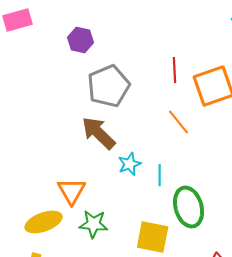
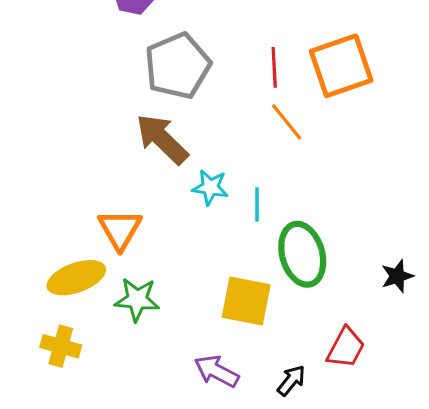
red line: (175, 70) -> (274, 67), moved
cyan star: (130, 164) -> (210, 187), turned 30
green star: (94, 224) -> (137, 299), moved

